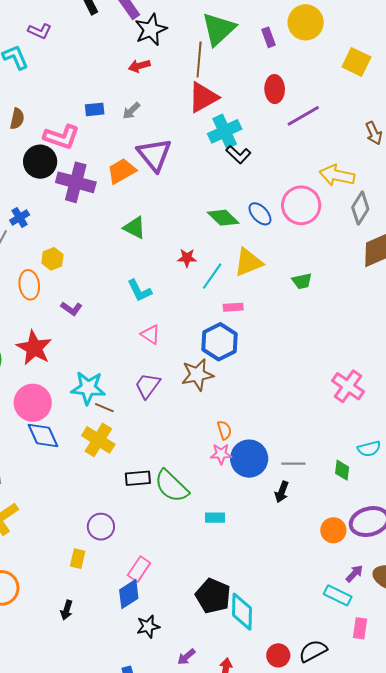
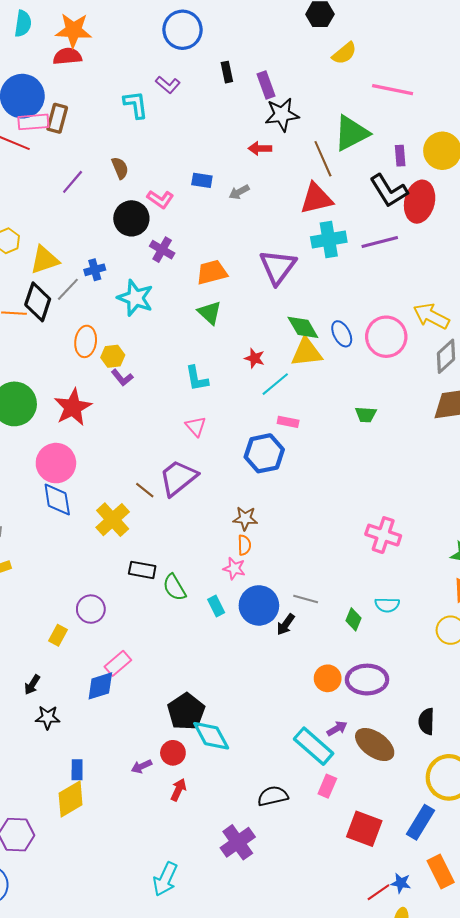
brown line: (199, 59) -> (323, 159), turned -44
red ellipse: (275, 89) -> (420, 202), moved, size x1.4
purple line: (303, 116) -> (380, 242), moved
brown semicircle: (17, 119) -> (120, 168), turned -50
pink L-shape: (61, 137) -> (160, 199), size x0.7
black L-shape: (238, 154) -> (389, 191), moved, size x1.5
purple triangle: (154, 155) -> (278, 267), moved
orange trapezoid: (122, 171) -> (212, 272), moved
purple cross: (76, 182) -> (162, 250), size x0.6
yellow hexagon: (52, 259) -> (113, 356), moved
yellow triangle: (248, 262) -> (307, 352), moved
brown star: (197, 375) -> (245, 518), moved, size x0.7
purple trapezoid: (147, 386) -> (178, 478), size x1.4
pink cross: (348, 386) -> (383, 535), turned -32
cyan star: (88, 388) -> (135, 298), moved
brown line: (104, 408) -> (145, 490), moved
blue circle: (249, 459) -> (259, 605), moved
green semicircle: (171, 486) -> (174, 587), size x0.7
cyan rectangle: (215, 518) -> (216, 606), moved, turned 48
cyan rectangle: (338, 595) -> (314, 746), size x1.4
cyan diamond: (242, 612) -> (211, 736), turned -45
black star: (148, 626) -> (48, 717), moved
red circle: (278, 655) -> (173, 753), moved

